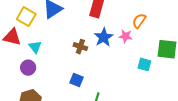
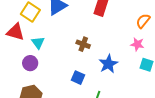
pink star: (126, 36) -> (137, 44), moved
blue star: (104, 37) -> (108, 64), moved

